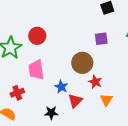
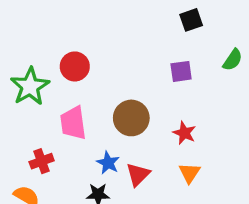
brown circle: (82, 63) -> (131, 118), moved
red star: (95, 82) -> (184, 133), moved
blue star: (61, 87) -> (108, 163), moved

